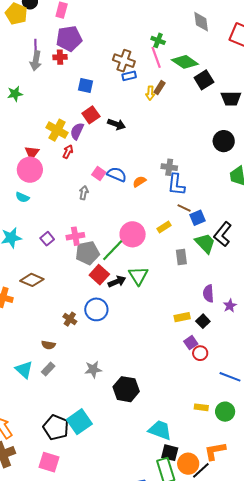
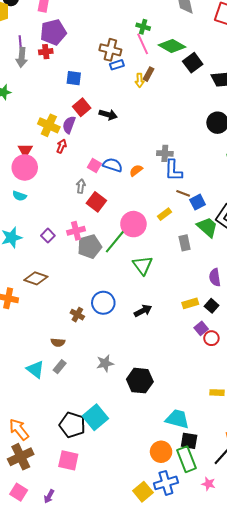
red square: (99, 275) -> (96, 202), moved
black arrow: (117, 282) -> (143, 311), moved
orange circle: (188, 464) -> (161, 452), moved

